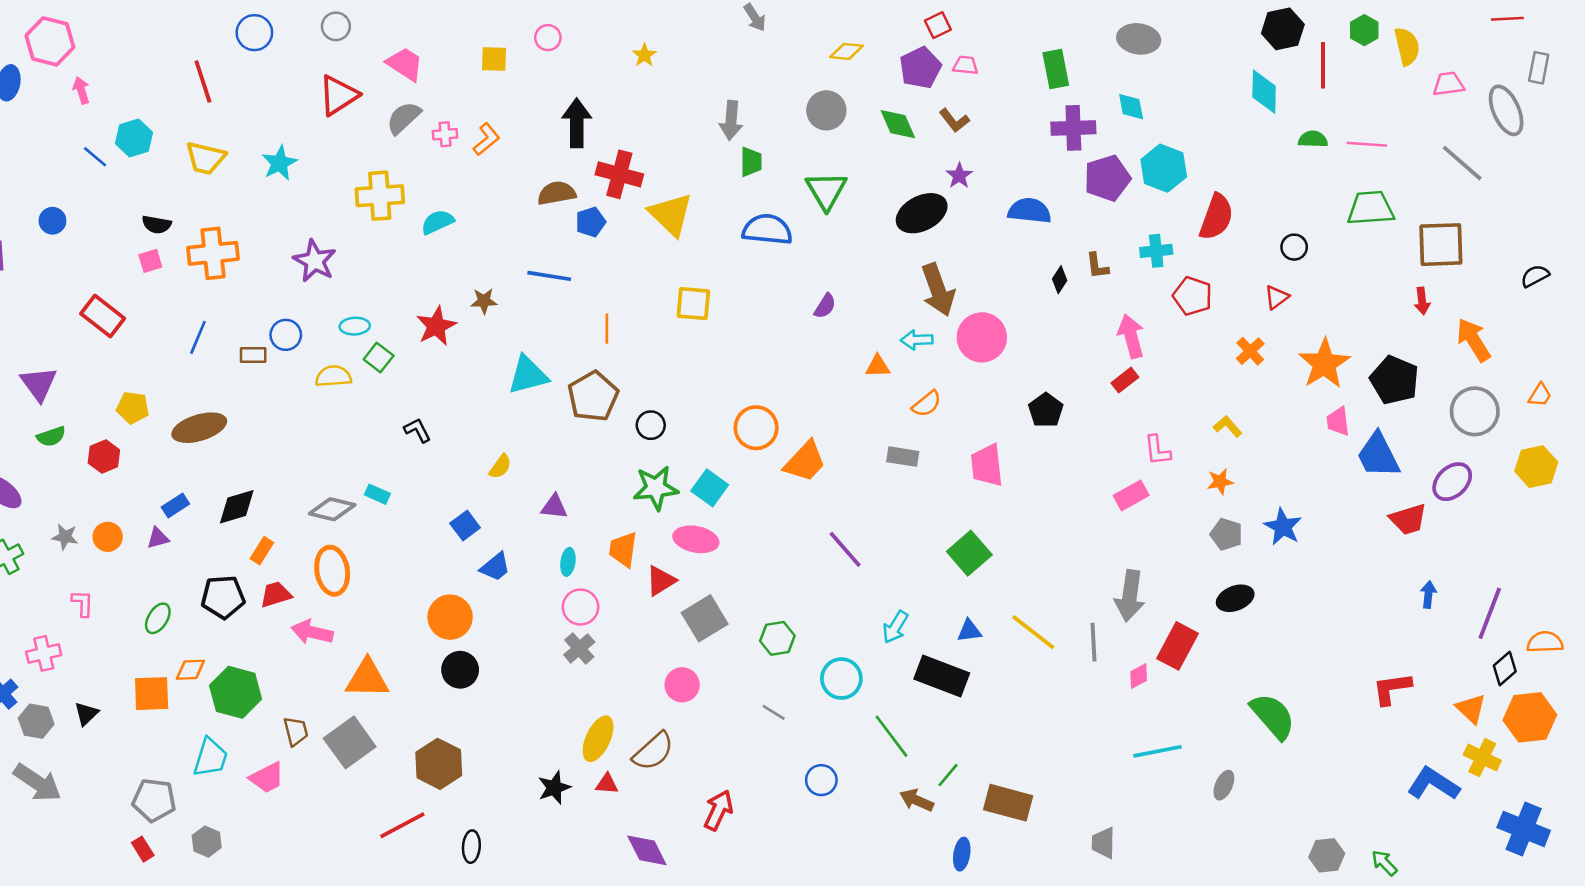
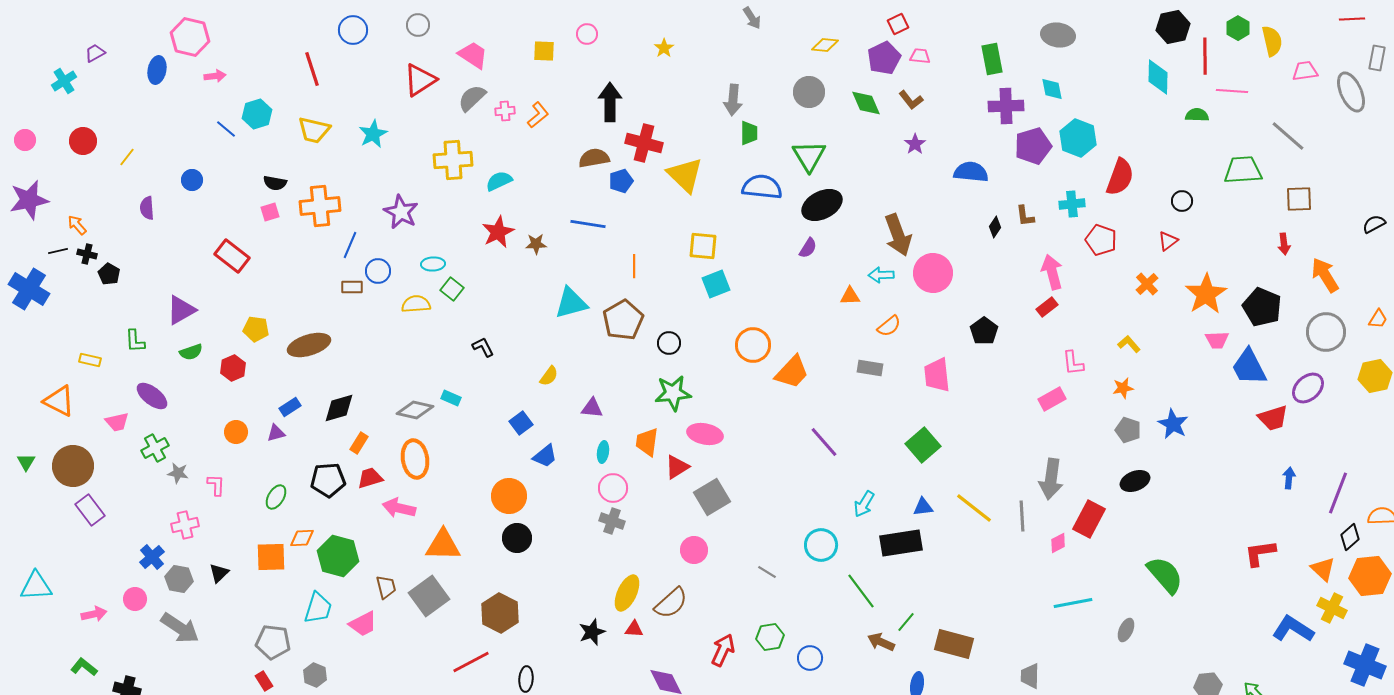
pink arrow: (81, 90) -> (215, 76), turned 100
pink line: (1367, 144) -> (1232, 91), moved
gray line: (1462, 163) -> (1288, 136), moved
black ellipse: (922, 213) -> (822, 205), moved
brown square: (1441, 245) -> (1299, 199), size x0.7
red star: (436, 326) -> (498, 232), moved
blue line: (198, 337) -> (350, 245), moved
purple triangle: (39, 384) -> (181, 310), turned 36
pink trapezoid: (1338, 421) -> (1217, 340), turned -85
cyan square: (710, 488) -> (716, 284), moved, turned 32
gray star: (65, 537) -> (178, 473), moved
green hexagon: (777, 638) -> (770, 637), moved
gray cross: (579, 648) -> (612, 521), turned -30
black rectangle: (942, 676) -> (901, 543), turned -30
blue circle: (821, 780) -> (810, 658), moved

